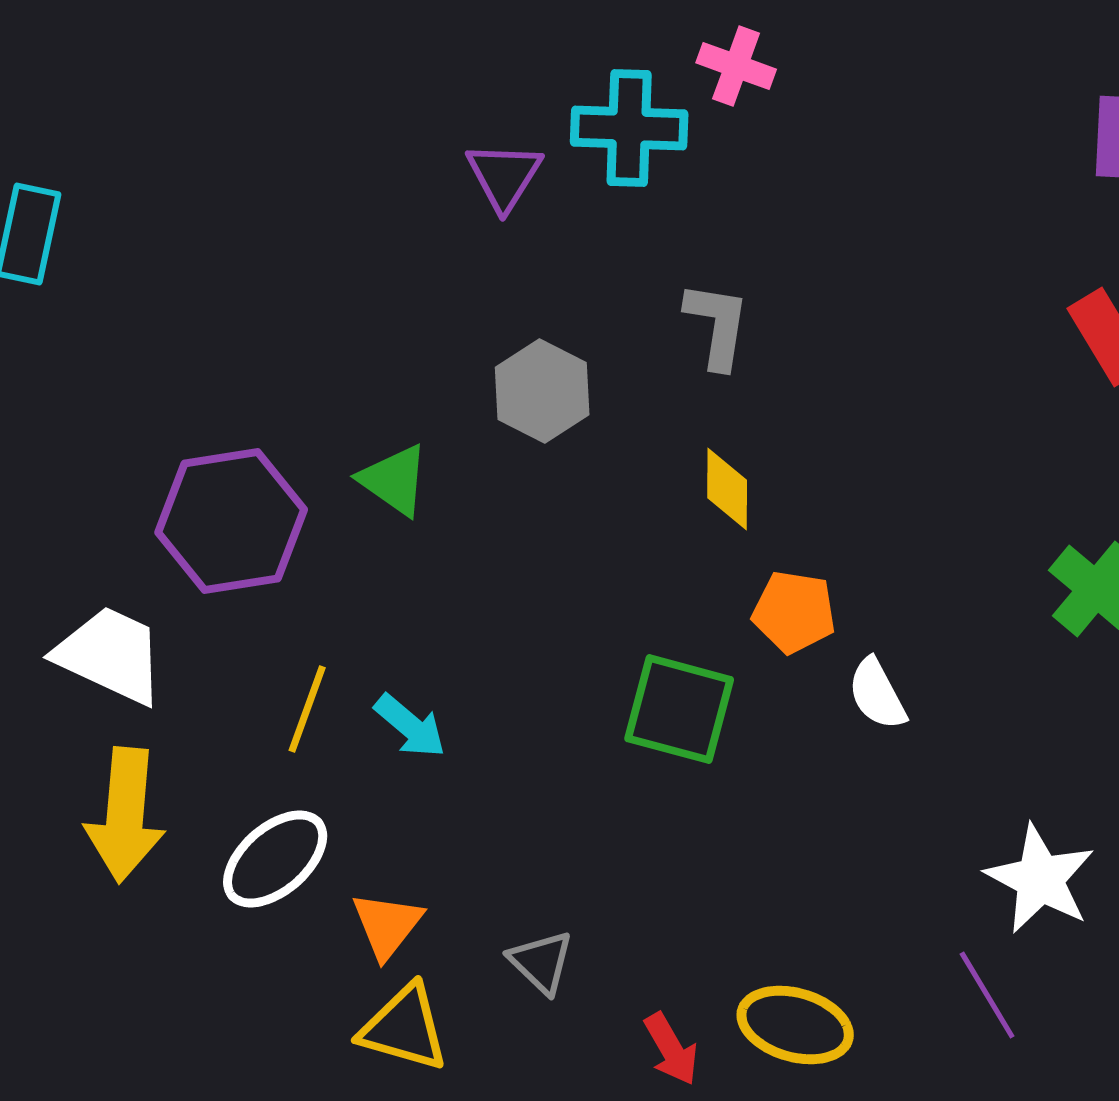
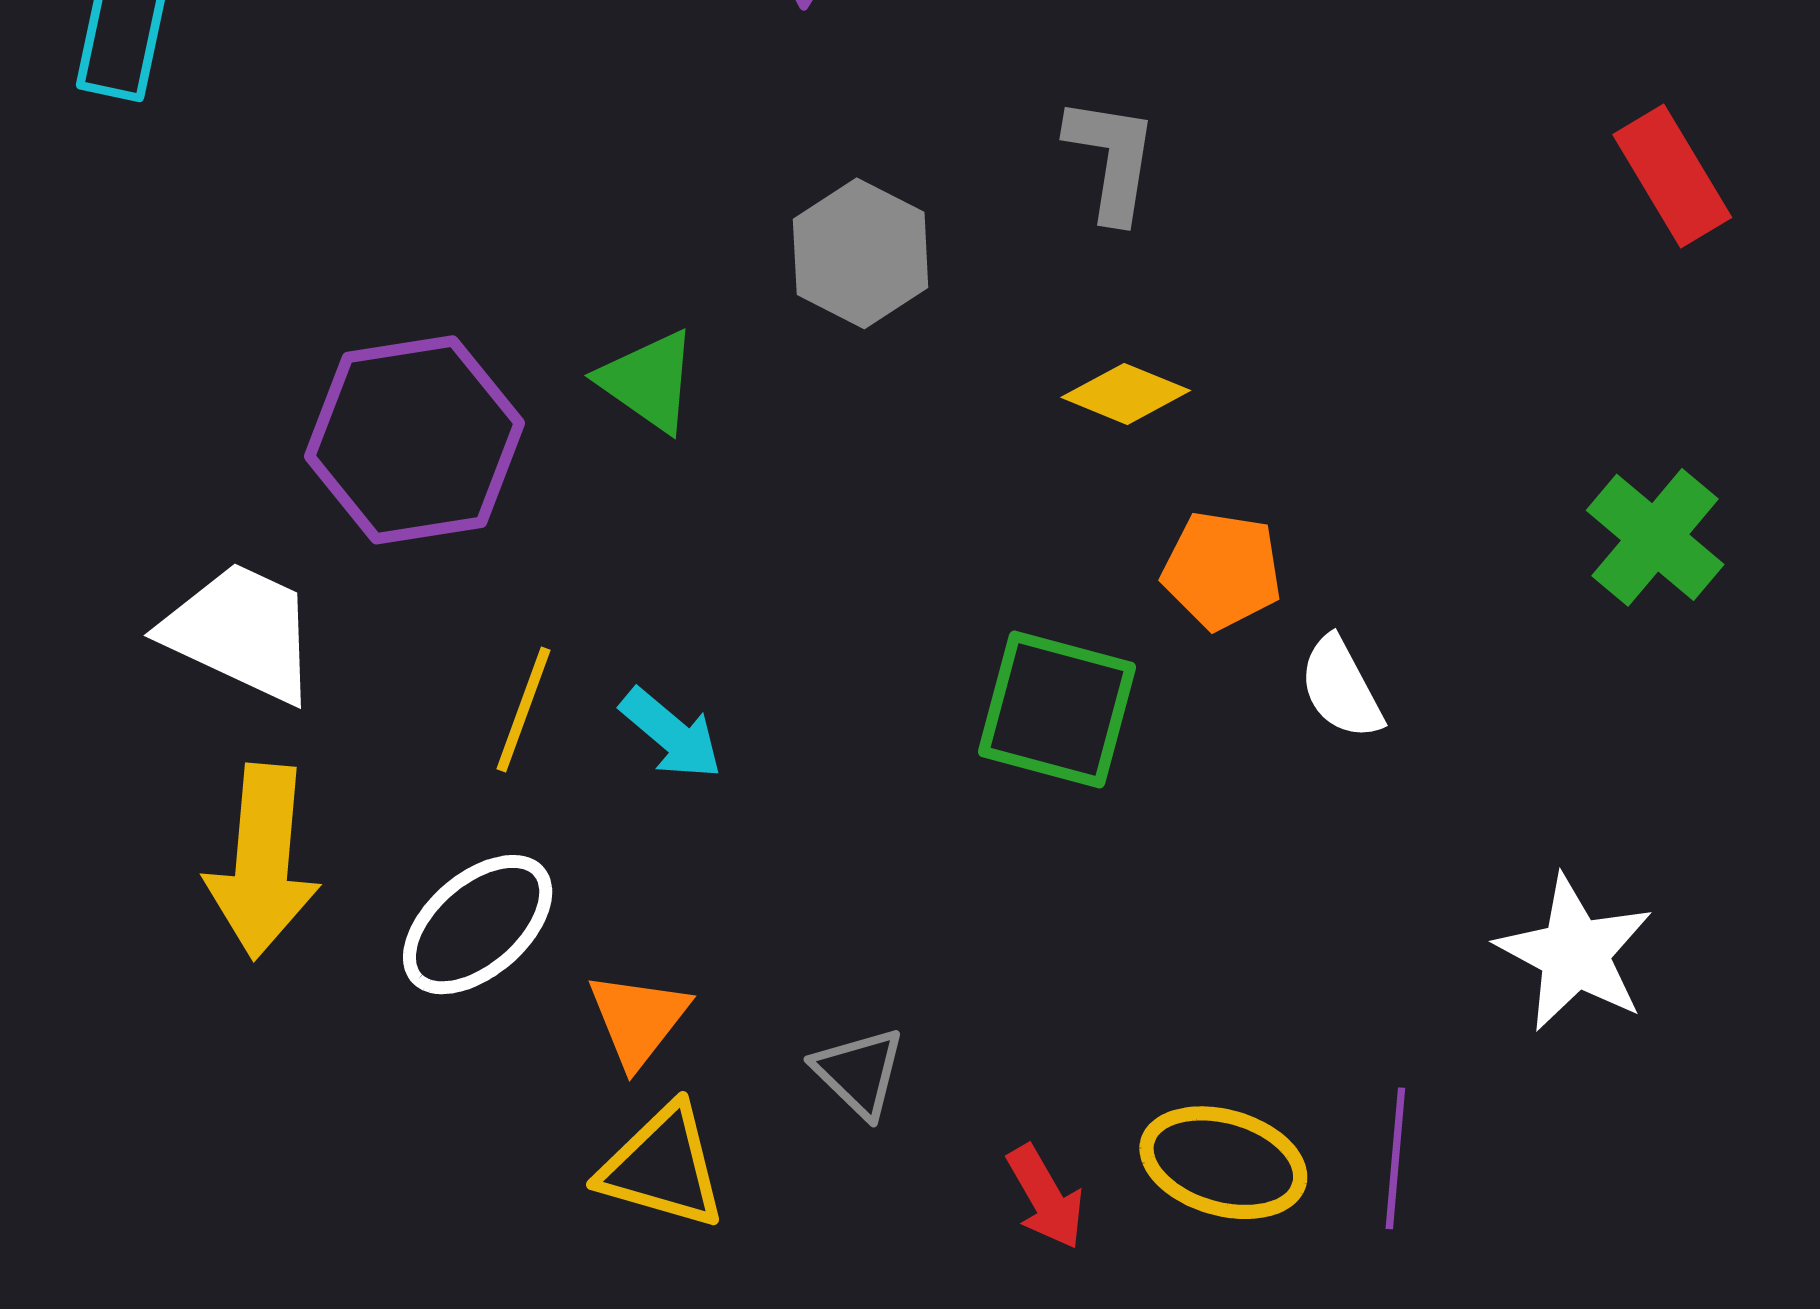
yellow diamond: (727, 489) -> (1126, 394), turned -68
purple line: (987, 995) -> (1395, 1158), moved, turned 36

